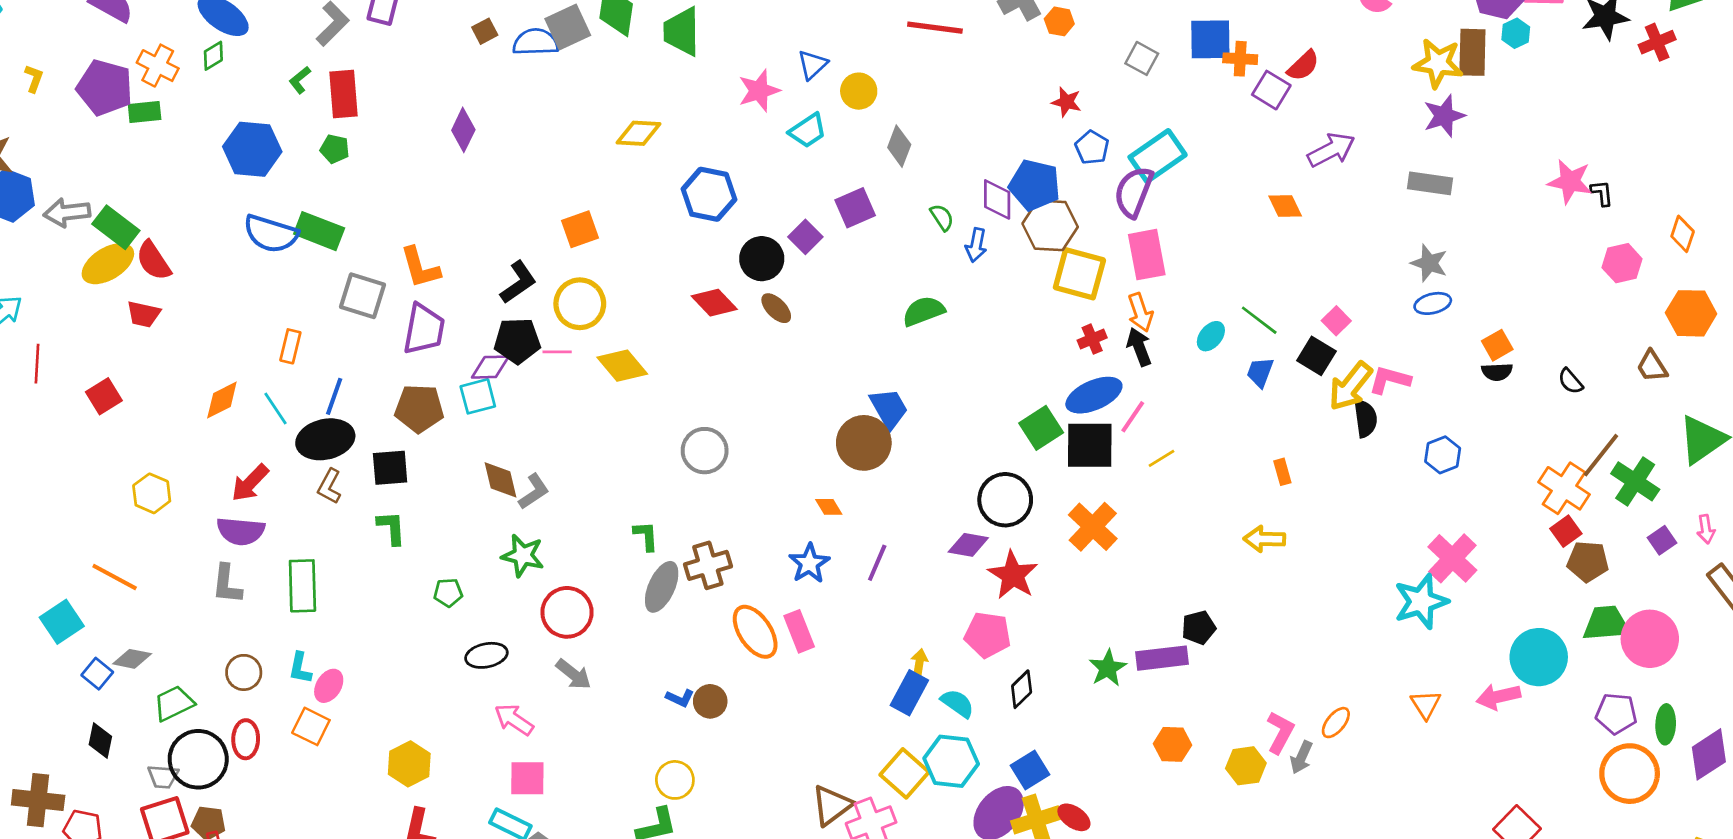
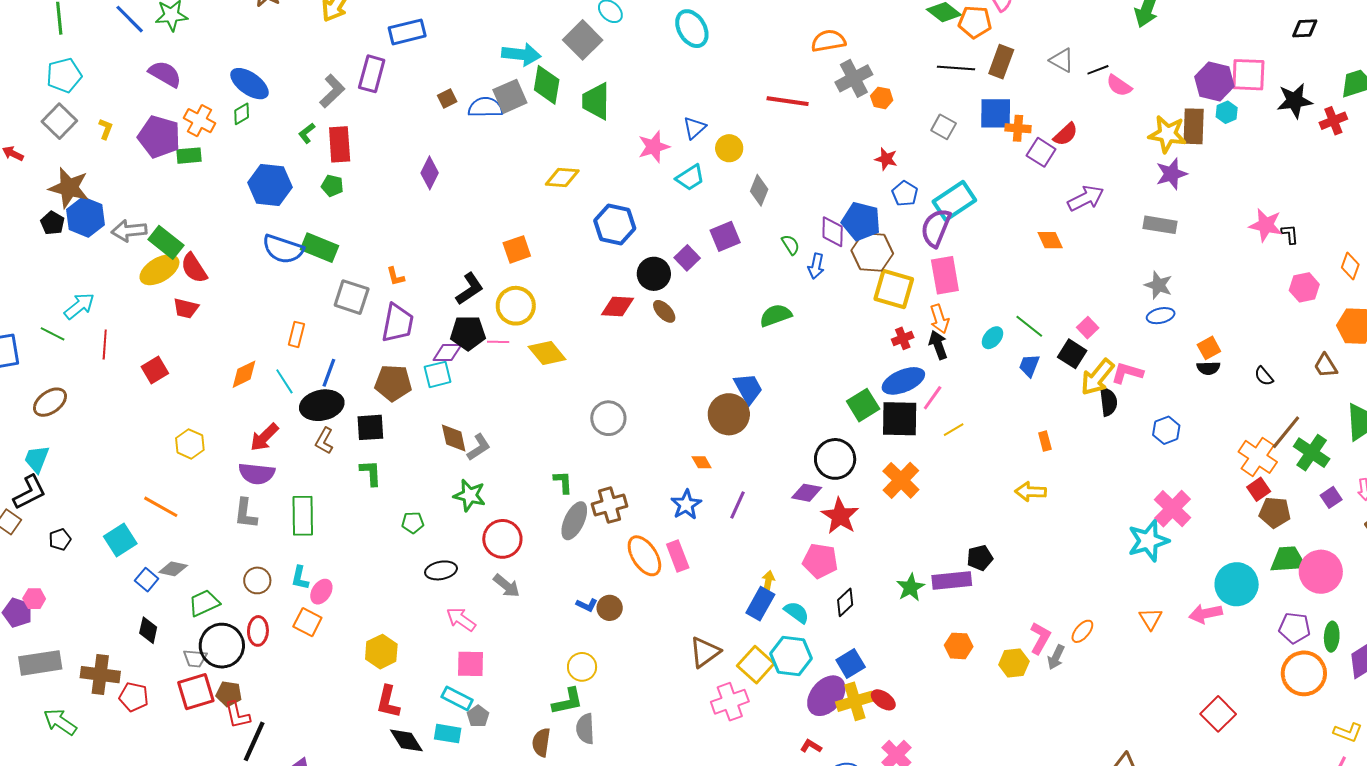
orange L-shape: (420, 268) -> (395, 276), size x0.6
red diamond: (714, 303) -> (617, 306), turned -44
brown triangle: (832, 805) -> (705, 652), moved

